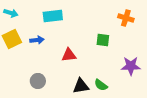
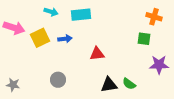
cyan arrow: (11, 13) -> (51, 12), moved
green square: (103, 40) -> (144, 39), moved
gray circle: (38, 81) -> (58, 80), moved

